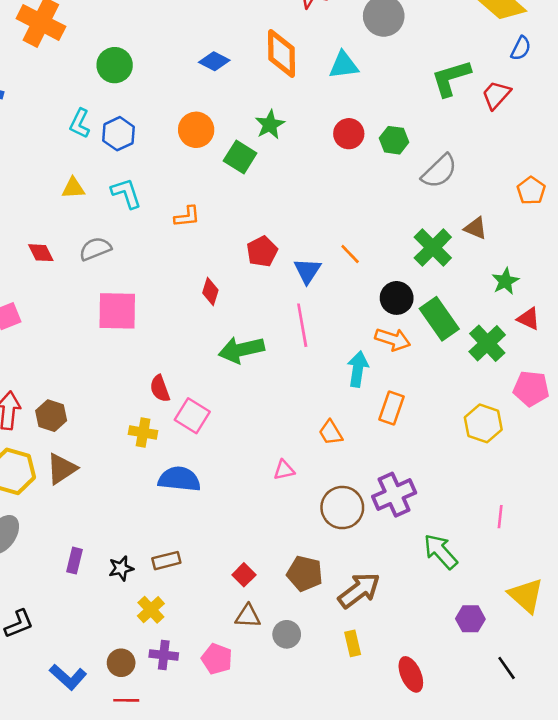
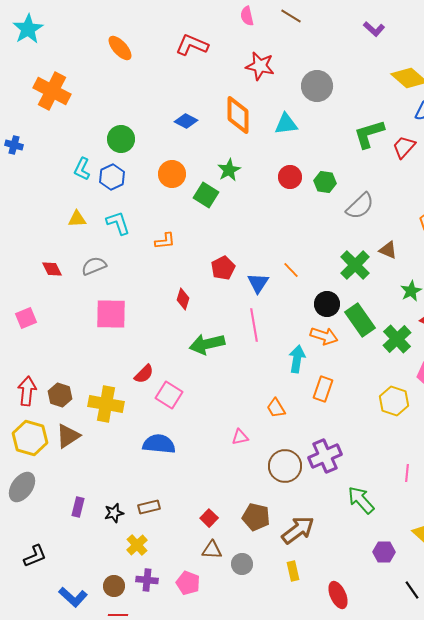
green circle: (115, 65) -> (121, 139), moved
red semicircle: (160, 389) -> (144, 374), turned -115
yellow cross: (143, 433) -> (106, 404), moved, size x1.6

